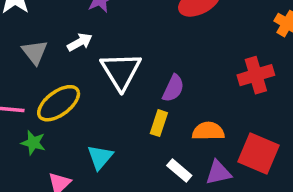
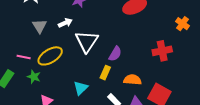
cyan triangle: (100, 157) -> (81, 88), moved

